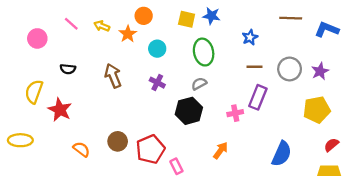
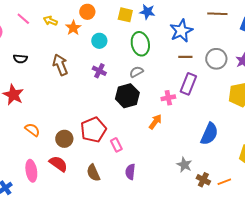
blue star: (250, 37) -> (181, 31), size x1.6
brown circle: (118, 141) -> (64, 139), moved
orange arrow: (221, 150) -> (155, 122), moved

